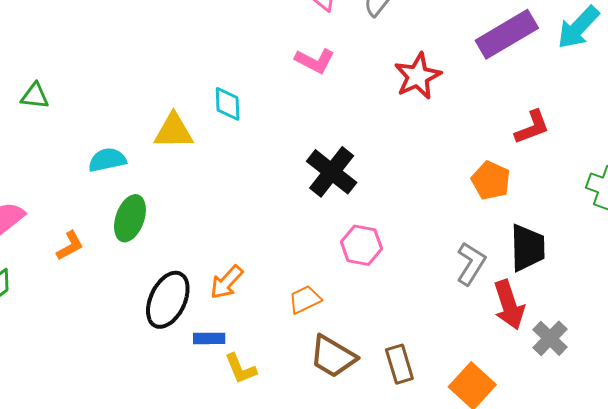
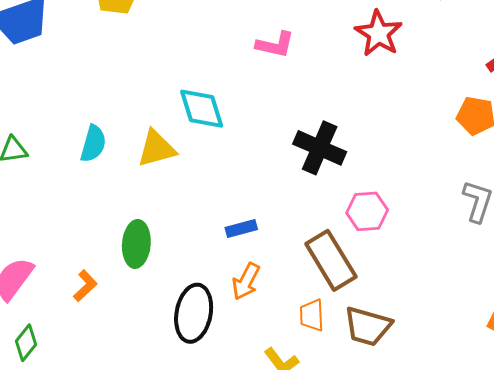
cyan diamond: (228, 104) -> (202, 109), size x1.4
cyan semicircle: (107, 160) -> (93, 144), moved, turned 132
orange trapezoid: (305, 299) -> (312, 315), moved, turned -52
blue rectangle: (209, 338) -> (241, 228), moved
brown rectangle: (399, 364) -> (331, 260), moved, size x1.5

